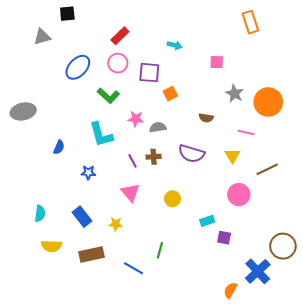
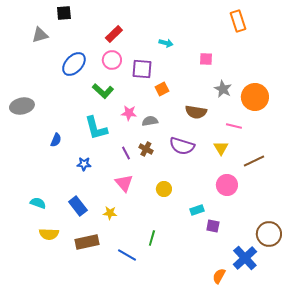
brown semicircle: (206, 118) -> (196, 112), size x1.5
brown cross: (154, 157) -> (146, 149), turned 32
cyan semicircle: (40, 214) -> (38, 203), turned -77

